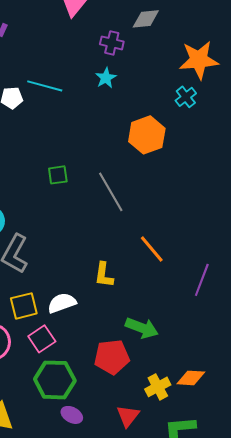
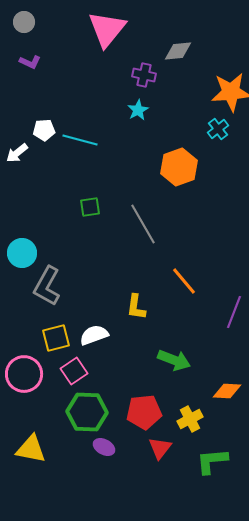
cyan line: (45, 86) -> (80, 140), moved
red pentagon: (112, 357) -> (144, 412), moved
orange diamond: (191, 378) -> (227, 391), moved

